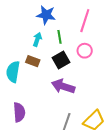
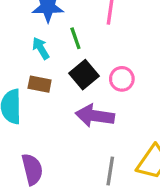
cyan arrow: (37, 39) -> (41, 48), turned -40
pink circle: (85, 51) -> (122, 79), moved

